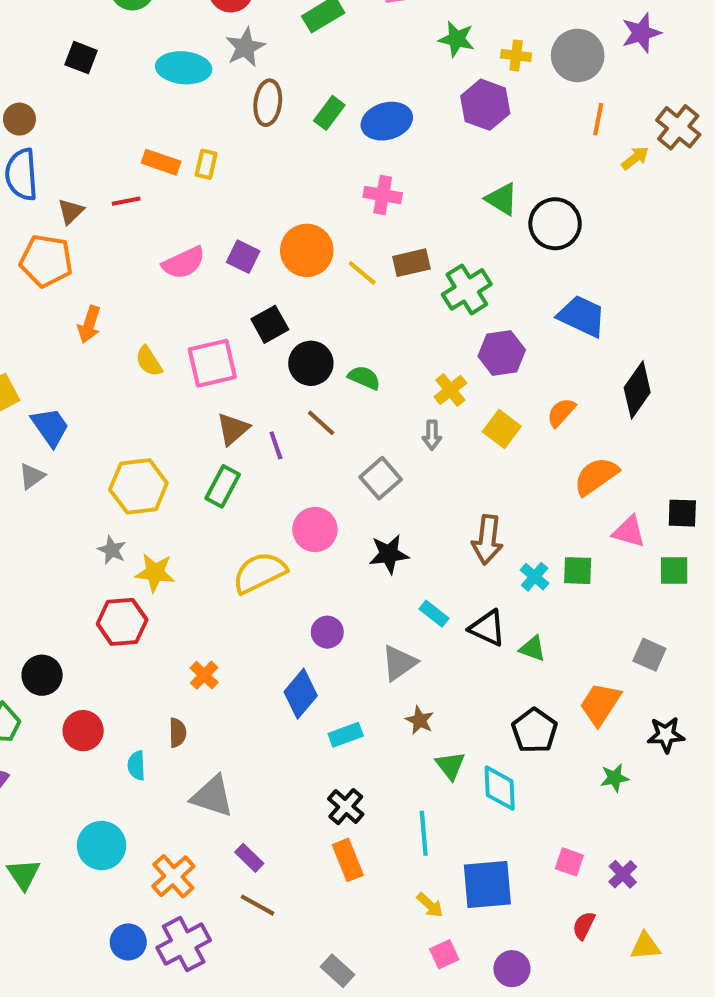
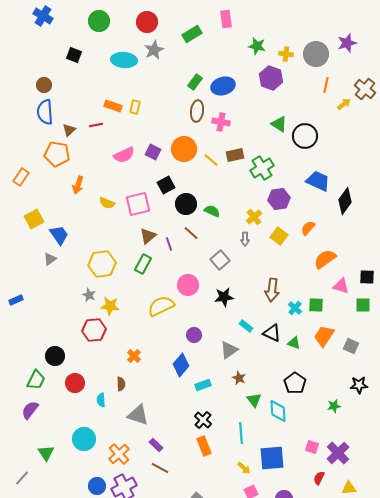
brown ellipse: (268, 103) -> (197, 111), moved
yellow semicircle: (149, 361) -> (107, 203), turned -35
black diamond: (637, 390) -> (345, 201), moved
orange trapezoid: (600, 704) -> (324, 336), moved
purple cross: (623, 874) -> (338, 453), size x1.6

